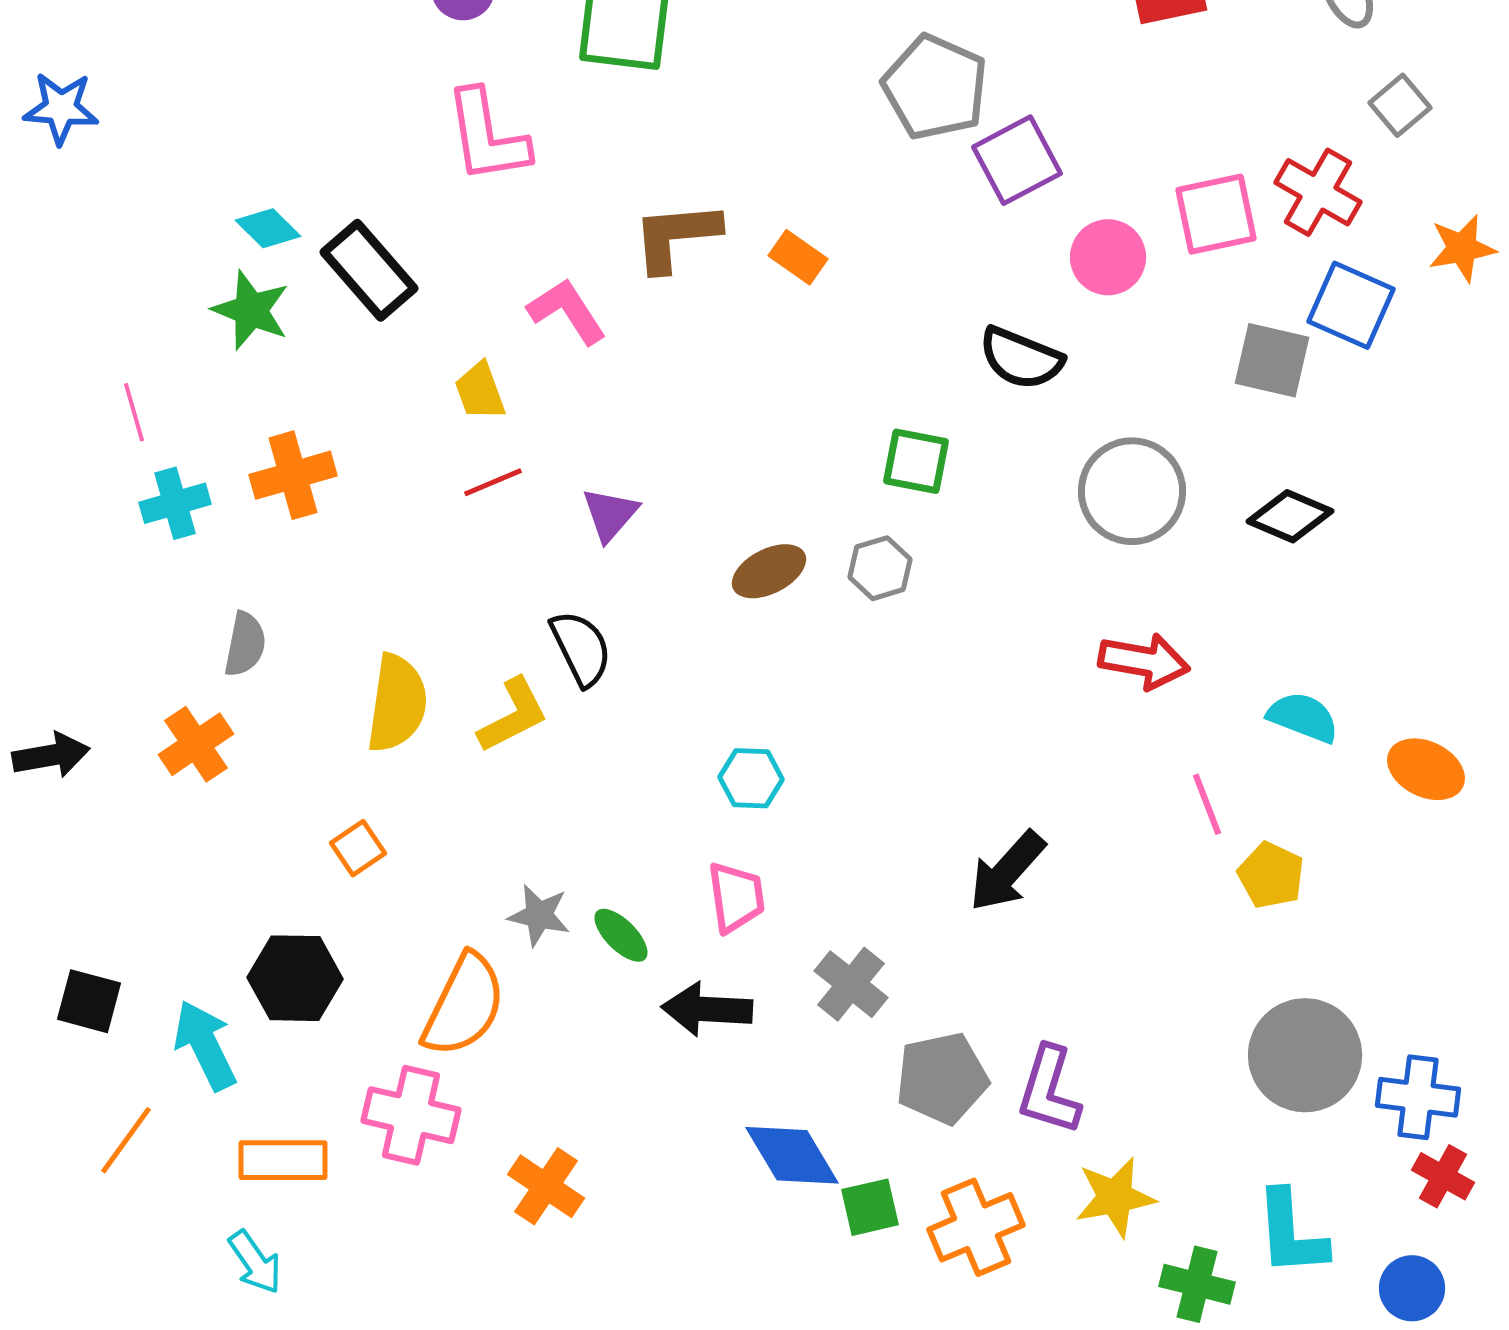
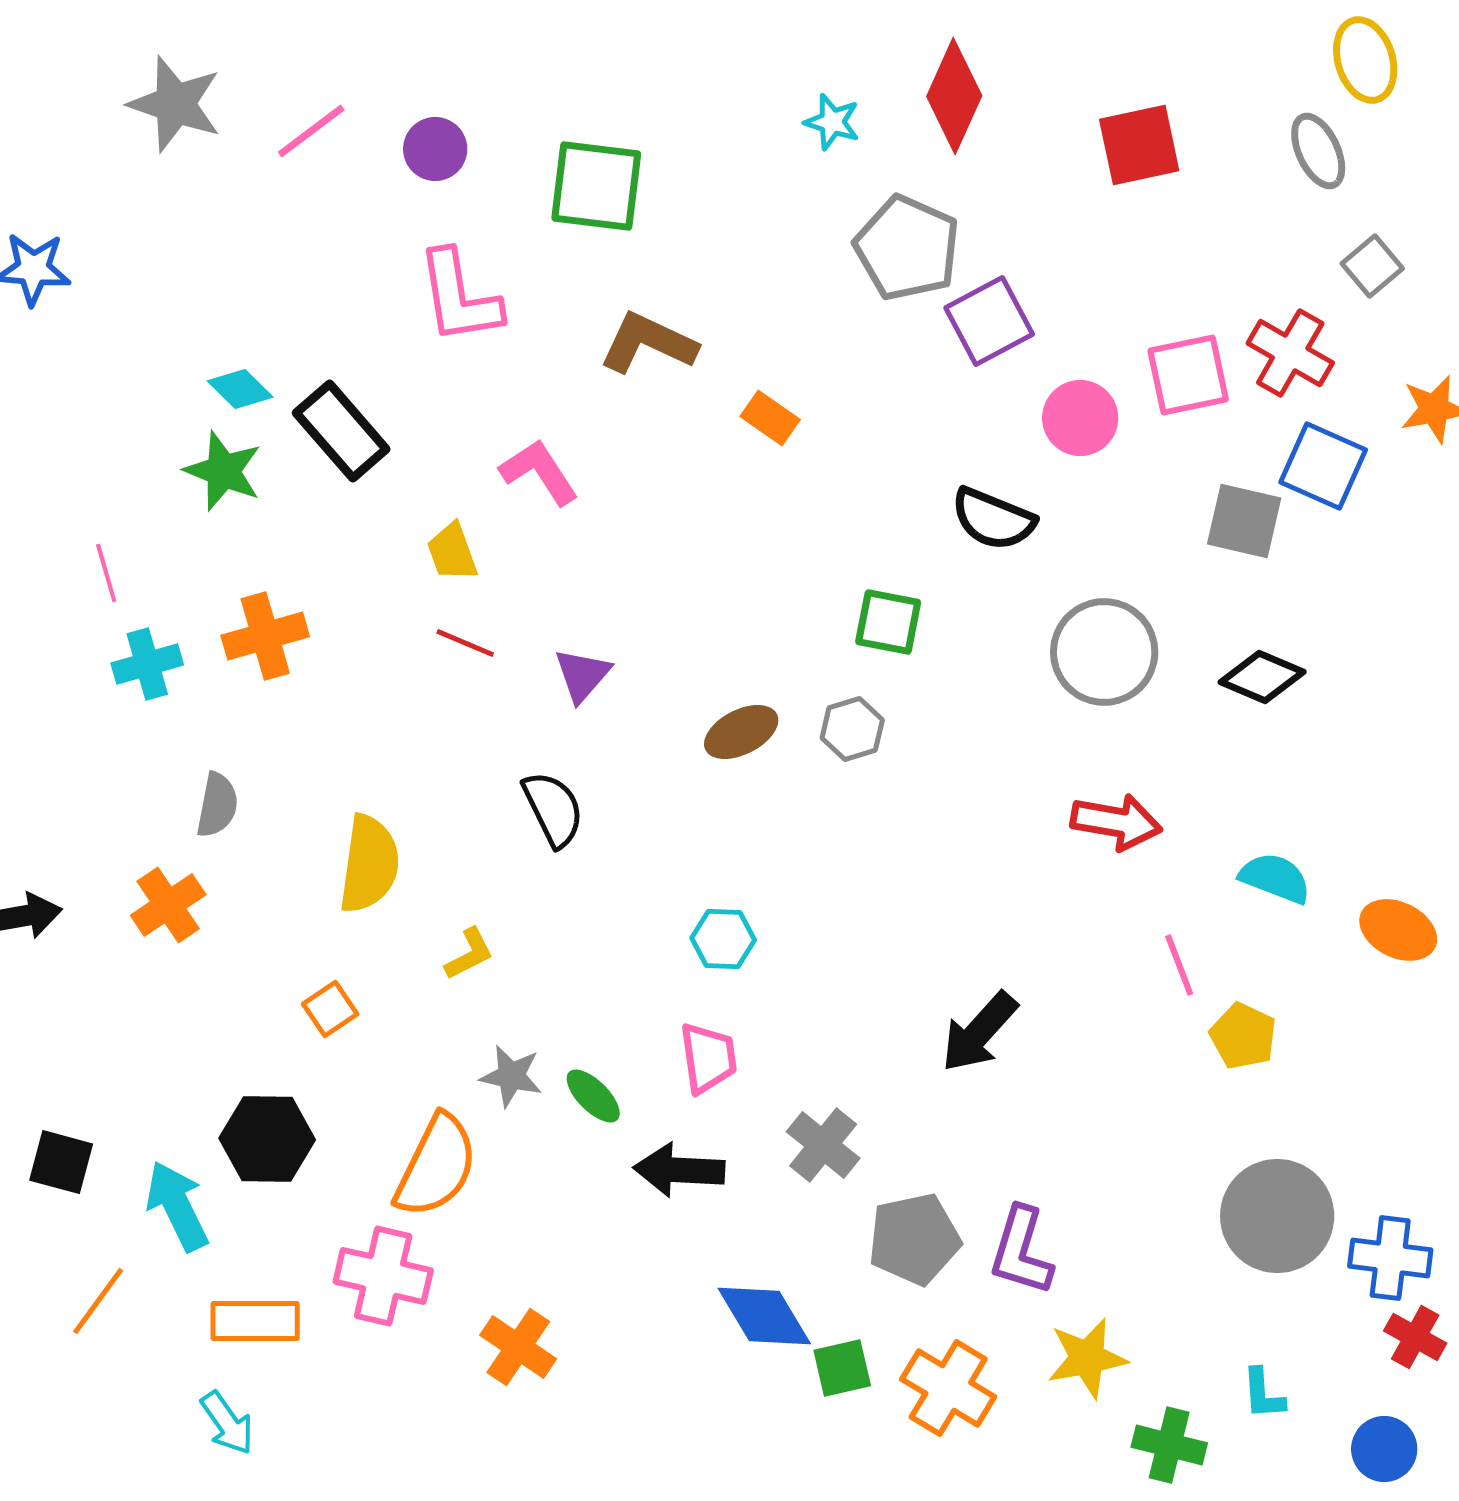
brown L-shape: (676, 236) -> (648, 343), moved, turned 30
red line: (493, 482) -> (465, 643), turned 46
yellow L-shape: (513, 715) -> (469, 954), moved, size x0.7
orange cross: (976, 1227) -> (948, 1388), turned -36
cyan L-shape: (1291, 1233) -> (1263, 1394), size x0.6

